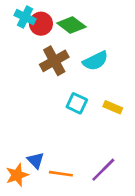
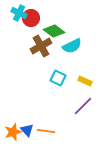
green diamond: (71, 25) -> (54, 31), moved
blue triangle: (36, 160) -> (27, 130), moved
purple line: (103, 170) -> (83, 106), moved

